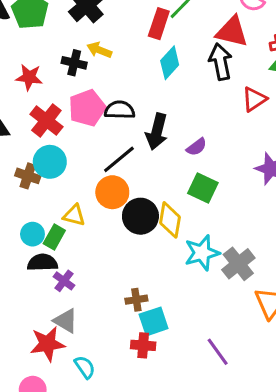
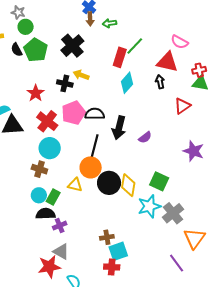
black arrow: (220, 62) -> (160, 82), size x0.6
red star: (29, 77) -> (36, 93), turned 30
black line: (119, 159) -> (95, 146), turned -35
brown cross: (28, 176) -> (39, 169), moved
green square: (203, 188) -> (159, 181), moved
yellow triangle: (74, 215) -> (75, 185), moved
purple cross: (64, 281) -> (60, 226), turned 32
purple line: (218, 352) -> (177, 263), moved

